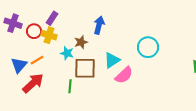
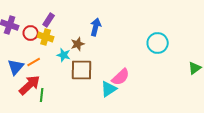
cyan circle: (148, 47) -> (158, 43), moved
cyan triangle: (112, 60) -> (109, 89), moved
green line: (70, 86) -> (42, 95), moved

